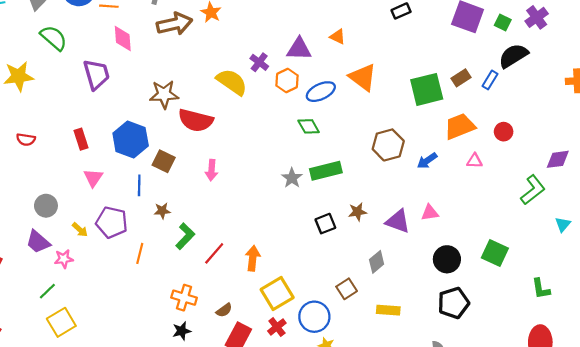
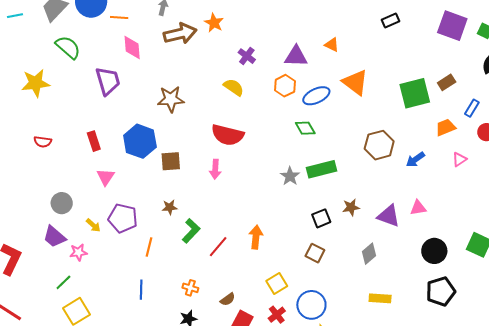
purple cross: (259, 62) -> (247, 56), moved
blue rectangle: (490, 80) -> (472, 108), moved
yellow semicircle: (232, 82) -> (234, 87), size x0.7
red semicircle: (196, 120) -> (228, 135), moved
orange trapezoid: (460, 126) -> (446, 127), size x0.7
brown square: (164, 161) -> (171, 161), turned -30
pink triangle: (474, 161) -> (459, 159), turned -35
blue line: (139, 185) -> (141, 290), moved
orange arrow: (253, 258) -> (256, 237), moved
brown square: (347, 289) -> (315, 253), moved, turned -30
yellow square: (277, 294) -> (277, 284), size x0.7
orange cross: (184, 298) -> (190, 288), size x0.7

